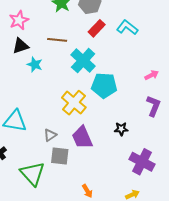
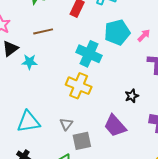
cyan cross: (83, 61) -> (89, 54), moved
cyan pentagon: (104, 85) -> (117, 32), moved
purple trapezoid: (82, 137) -> (115, 126), moved

